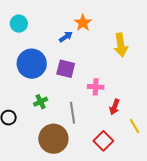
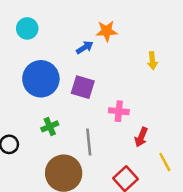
orange star: (83, 23) -> (107, 31), turned 30
yellow arrow: (121, 45) -> (152, 61), size x0.6

